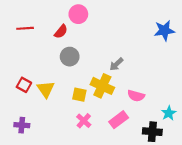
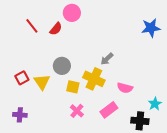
red line: (25, 28) -> (32, 26), moved, turned 56
gray circle: (70, 57) -> (62, 66), moved
red square: (24, 85) -> (22, 78), turned 32

